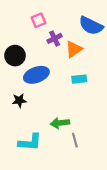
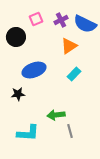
purple cross: (55, 38) -> (61, 20), moved
black circle: (15, 56) -> (16, 37), moved
cyan rectangle: (79, 79) -> (74, 74), turned -40

